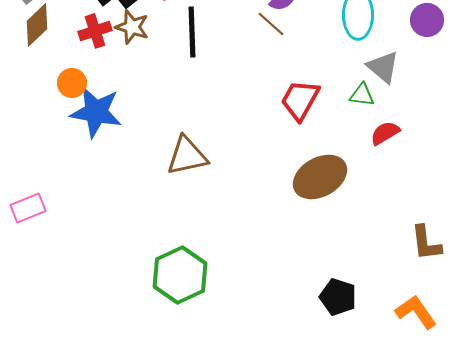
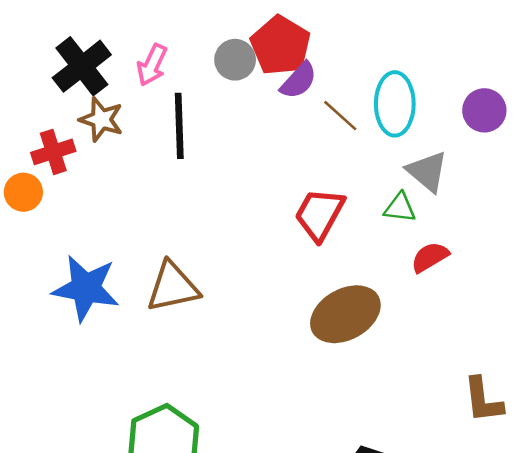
brown line: (271, 24) -> (340, 116), moved
red cross: (95, 31) -> (53, 152), moved
blue star: (96, 112) -> (86, 288), moved

